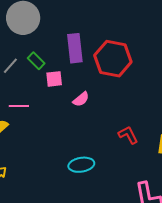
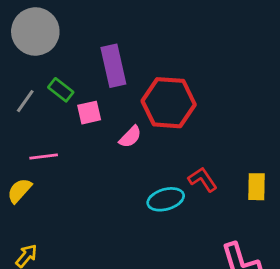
red hexagon: (113, 59) -> (169, 103), moved
cyan ellipse: (81, 165) -> (166, 199), moved

